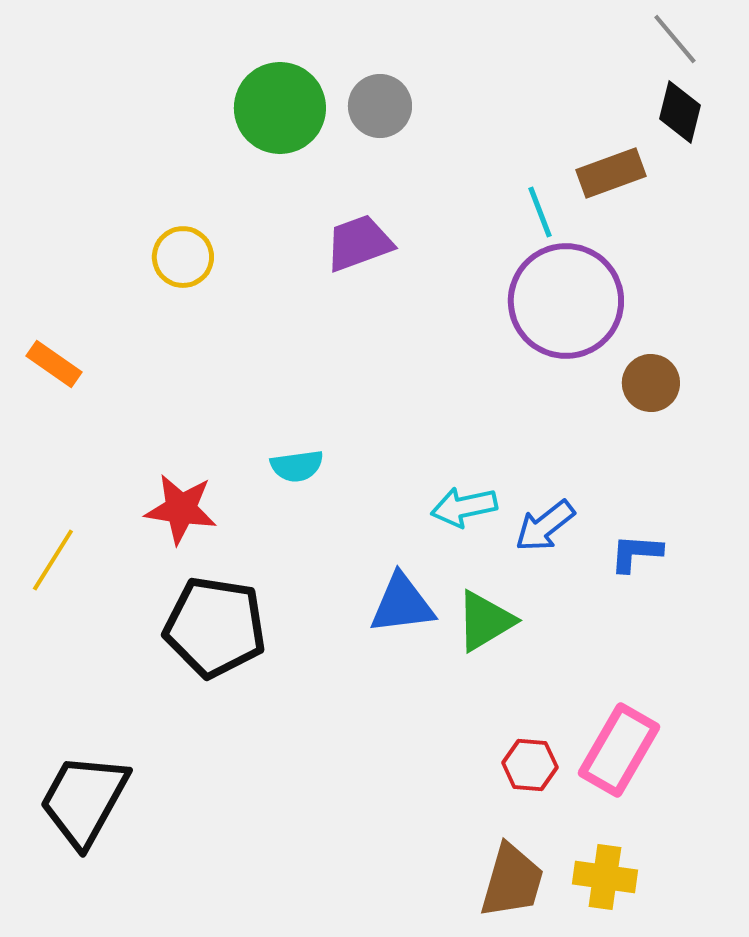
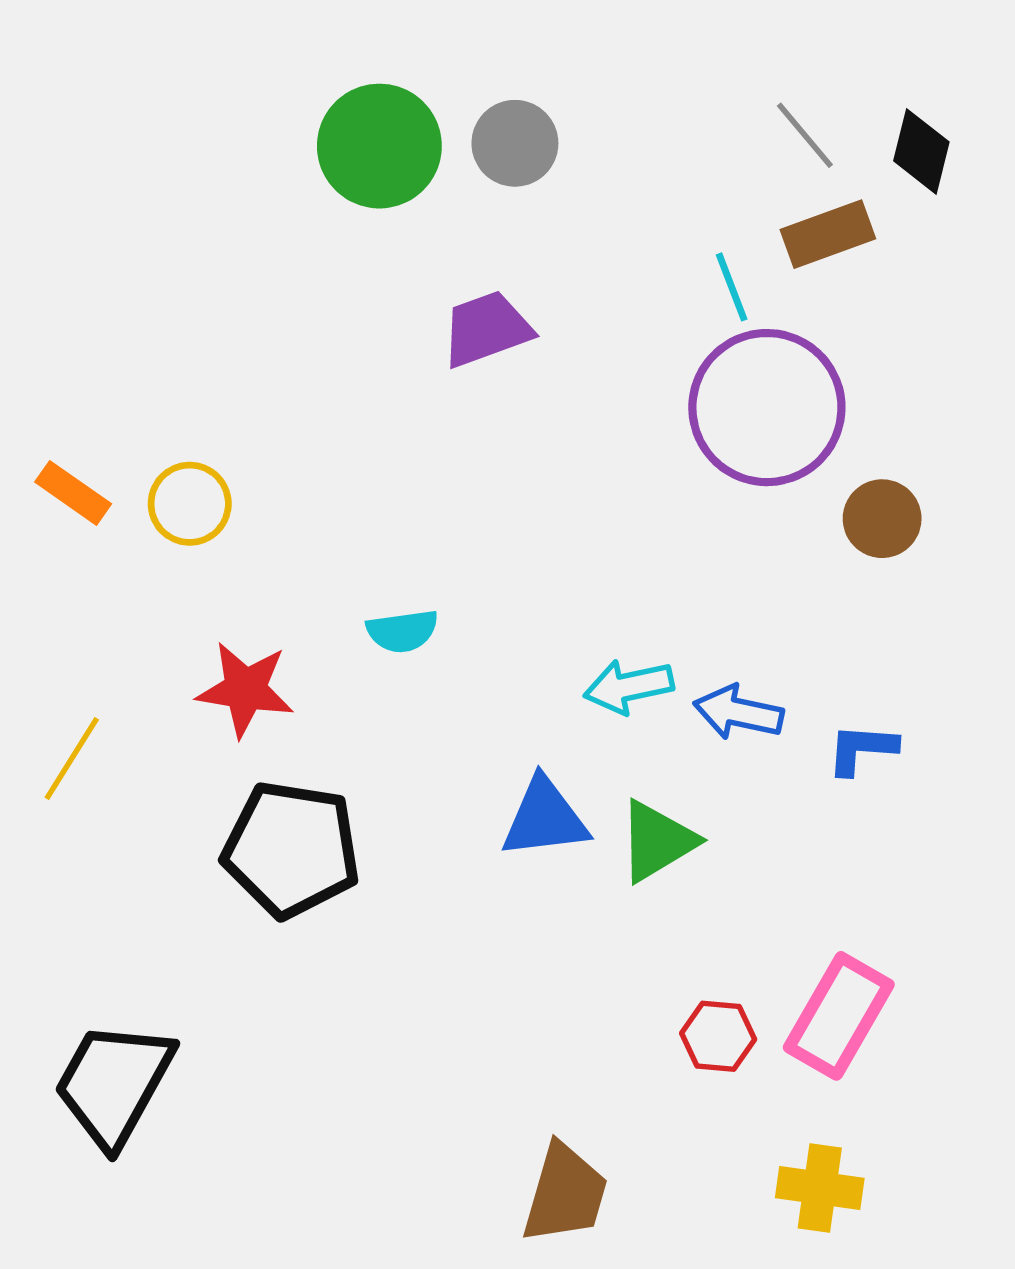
gray line: (675, 39) -> (805, 135), moved
yellow circle: (183, 257) -> (190, 504), moved
blue arrow: (545, 526) -> (738, 712), turned 50
brown trapezoid: (512, 881) -> (565, 1193), moved

